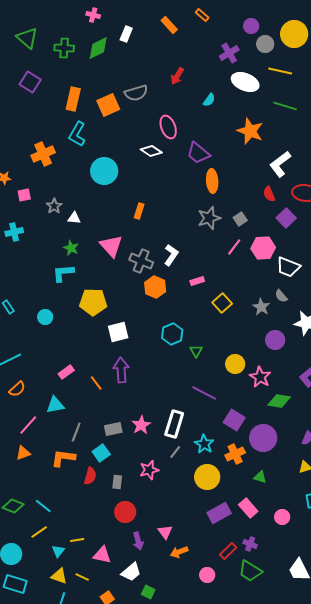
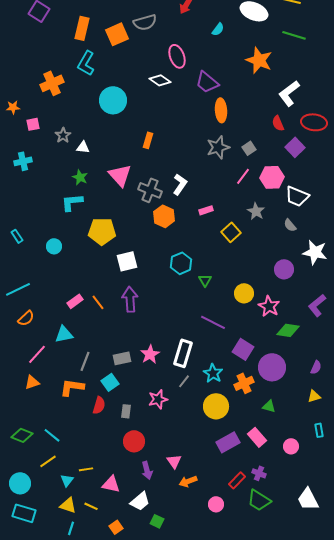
gray star: (261, 307) -> (256, 211), moved
orange line: (96, 383) -> (98, 302), moved

